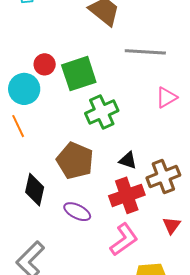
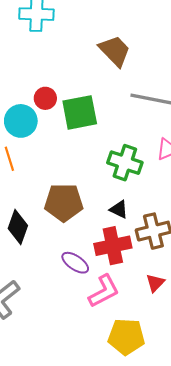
green cross: (102, 112) -> (125, 163), moved, turned 36
brown pentagon: (75, 161) -> (64, 202), turned -30
purple ellipse: (77, 212) -> (75, 263), moved

